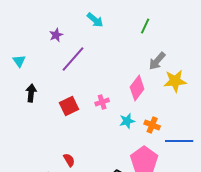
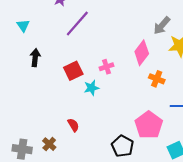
cyan star: (127, 121) -> (91, 88), moved
orange cross: (152, 125) -> (157, 79), moved

